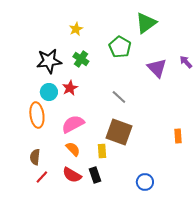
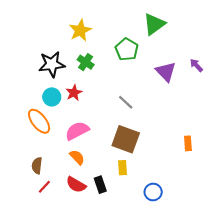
yellow star: (76, 29) -> (80, 30), size x1.5
orange ellipse: (37, 115) -> (39, 121), turned -30
yellow rectangle: (102, 151) -> (122, 168), moved

